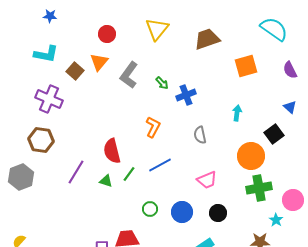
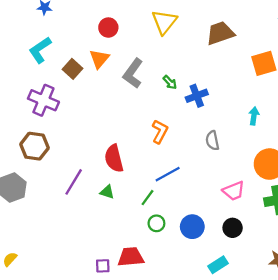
cyan L-shape: (46, 54) -> (40, 50), turned 135
green line: (129, 174) -> (148, 198), moved
pink trapezoid: (207, 180) -> (234, 191), moved

